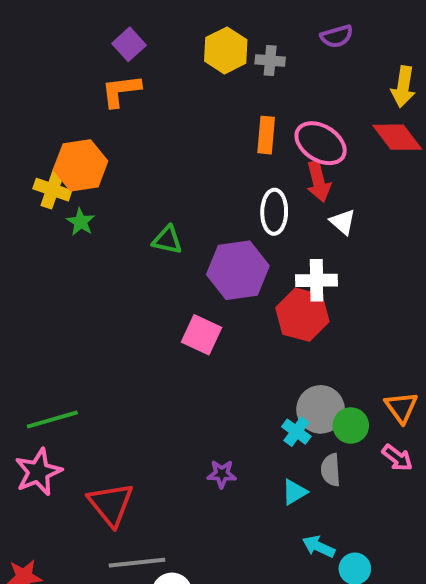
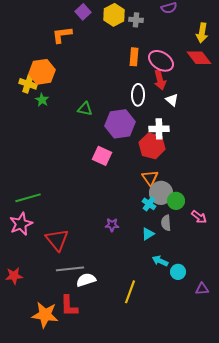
purple square: (129, 44) -> (83, 12), moved
orange triangle: (401, 407) -> (150, 178), moved

